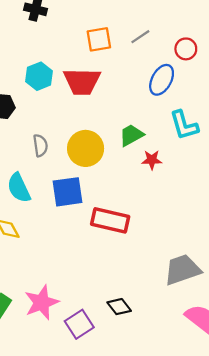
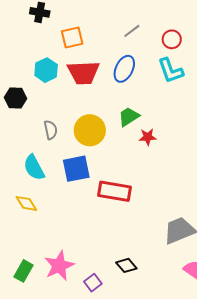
orange square: (99, 39) -> (72, 37), moved
blue ellipse: (162, 80) -> (124, 69), moved
cyan L-shape: (184, 125) -> (171, 71), moved
purple square: (79, 324) -> (93, 283), size x0.7

